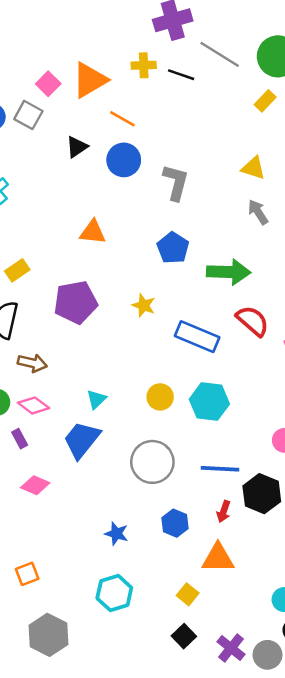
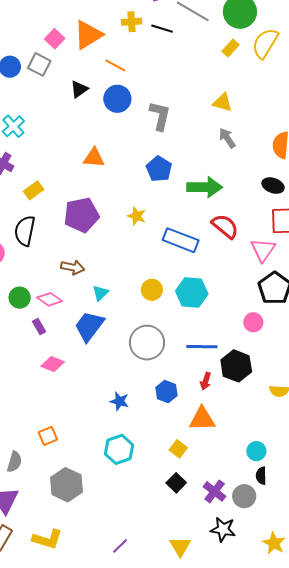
brown arrow: (32, 363) -> (73, 267), moved

